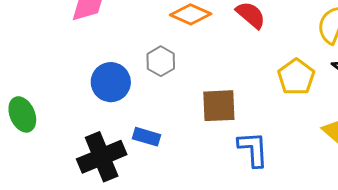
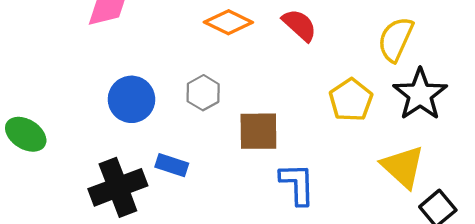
gray hexagon: (161, 61) -> (203, 93), moved
green ellipse: (22, 114) -> (26, 134), turned -36

